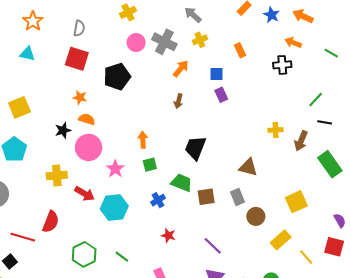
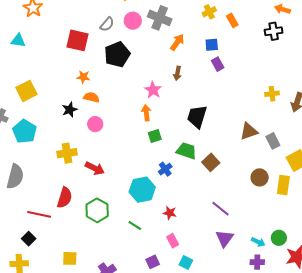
gray semicircle: (79, 28) -> (107, 24), moved, turned 35
yellow cross: (200, 40) -> (209, 12), moved
cyan triangle: (27, 54) -> (18, 41), moved
pink circle: (89, 147) -> (95, 124), size x0.6
brown triangle: (248, 167) -> (249, 131), turned -30
pink star: (115, 169) -> (153, 90), moved
brown square: (206, 197) -> (211, 162), turned -30
gray rectangle: (238, 197) -> (273, 141), moved
cyan hexagon: (114, 208) -> (142, 190), moved
red star: (168, 235) -> (170, 213), moved
yellow rectangle: (281, 240) -> (283, 185), moved, turned -36
green hexagon: (84, 254) -> (97, 210), moved

